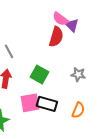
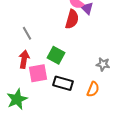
gray star: (78, 74) -> (103, 64), moved
pink square: (30, 103) -> (38, 73), moved

